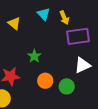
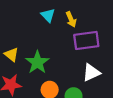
yellow triangle: (14, 23) -> (11, 54), moved
green star: (34, 56) -> (37, 62), size x1.5

